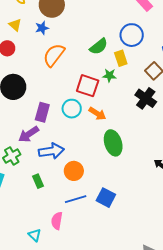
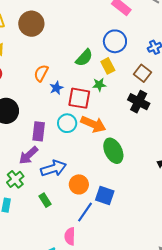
blue star: (42, 28) -> (56, 88), moved
orange semicircle: (54, 55) -> (41, 73), size x0.7
orange arrow: (97, 114) -> (93, 124), size x1.4
blue square: (106, 198) -> (105, 196), moved
blue line: (76, 199) -> (85, 212), turned -30

